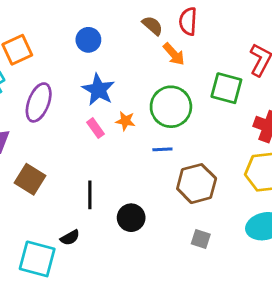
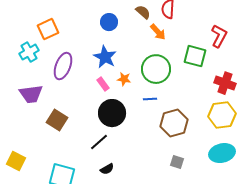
blue circle: (88, 40) -> (109, 22), moved
black line: (90, 195) -> (99, 142), moved, turned 48
black circle: (131, 218) -> (112, 113), moved, size x1.4
black semicircle: (70, 238) -> (107, 169), moved

